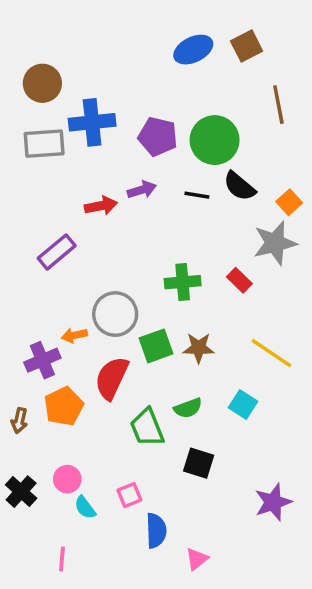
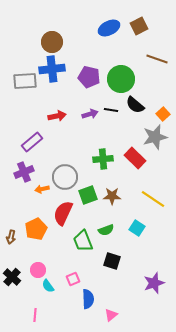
brown circle: (42, 83) -> (52, 42), moved
brown line: (278, 105) -> (157, 59), turned -60
purple arrow: (142, 190) -> (90, 114), moved
red rectangle: (239, 280) -> (135, 158), size x1.5
purple cross: (42, 360) -> (24, 172), moved

